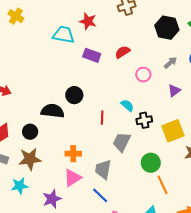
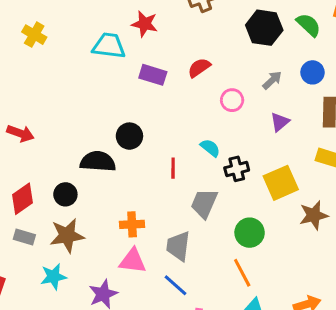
yellow cross: (16, 16) -> (34, 35), moved
pink triangle: (72, 178) -> (133, 261), turned 42
orange line: (162, 185) -> (242, 273), moved

